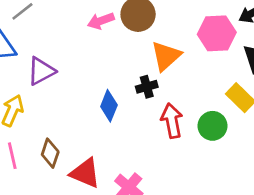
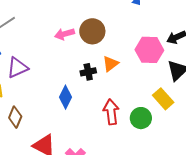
orange triangle: (166, 56) -> (111, 64), size x0.7
black cross: (147, 87) -> (88, 72), moved
brown diamond: (50, 153) -> (15, 117), moved

